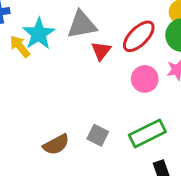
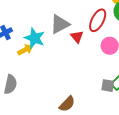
yellow arrow: (20, 46) -> (25, 50), turned 119
gray square: (98, 135) -> (108, 86), moved

